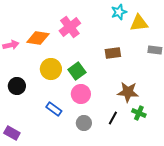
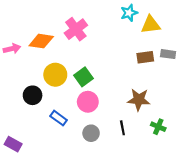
brown rectangle: (113, 53) -> (145, 57), moved
black circle: (17, 86) -> (33, 95), moved
green cross: (139, 113) -> (158, 127), moved
black line: (113, 118) -> (122, 128), turned -40

